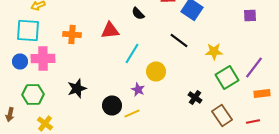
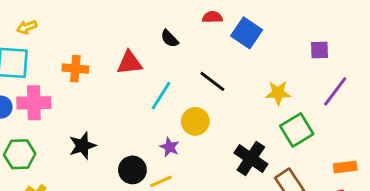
purple square: (250, 16) -> (319, 50), moved
black line: (179, 40) -> (212, 81), moved
purple line: (254, 68) -> (335, 91), moved
orange rectangle: (262, 94) -> (345, 167), moved
black cross: (195, 98) -> (251, 158), size x1.6

